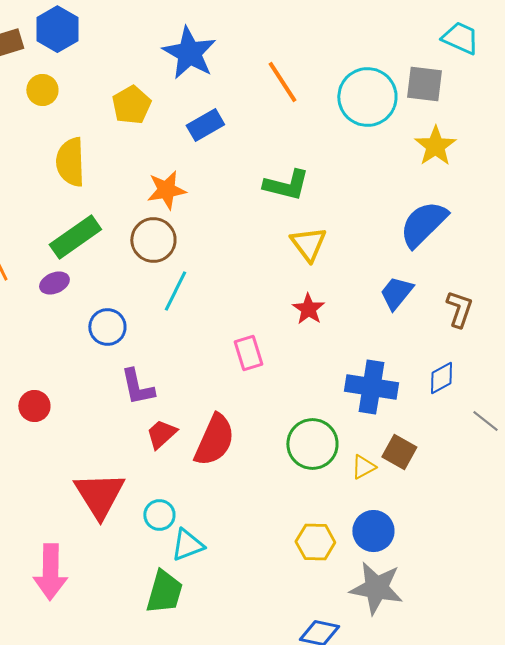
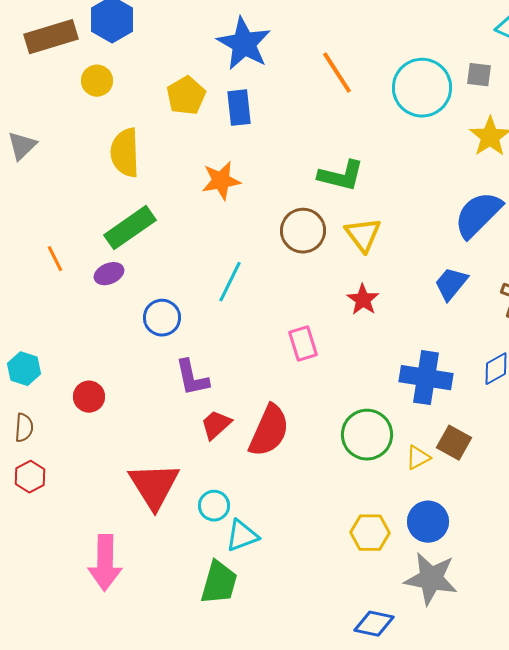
gray square: (424, 84) -> (479, 75), size x0.7
blue rectangle: (205, 125) -> (239, 108), moved, turned -66
brown circle: (153, 240) -> (303, 231), moved

